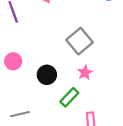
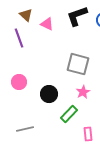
gray square: (79, 41) -> (78, 64), turned -35

